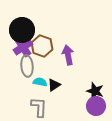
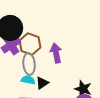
gray ellipse: (27, 66) -> (29, 64), moved

